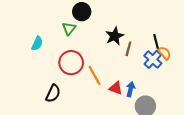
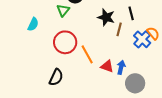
black star: (115, 36) -> (106, 17), turned -30
black line: (156, 41) -> (131, 13), moved
black semicircle: (53, 93) -> (56, 77), moved

